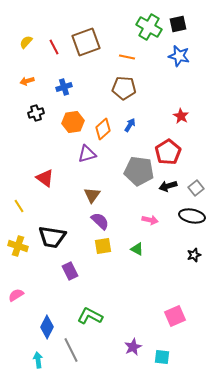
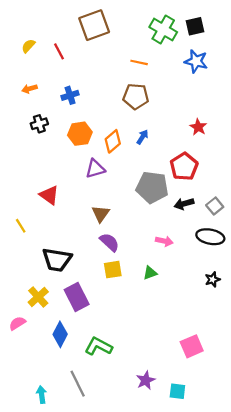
brown square: (86, 42) -> (94, 25), moved
yellow cross: (18, 246) -> (38, 297), moved, turned 30
green triangle: (137, 249) -> (150, 273), turned -48
purple rectangle: (70, 271) -> (77, 297), size x1.4
blue diamond: (47, 327) -> (60, 334), moved

